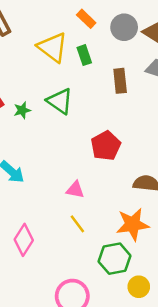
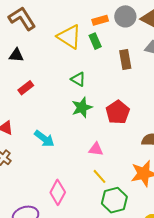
orange rectangle: (86, 19) -> (100, 20), moved, turned -56
green triangle: (60, 101) -> (78, 79), size x0.7
green star: (22, 110) -> (82, 107), moved, size x1.5
green hexagon: (115, 259) -> (114, 200), moved

